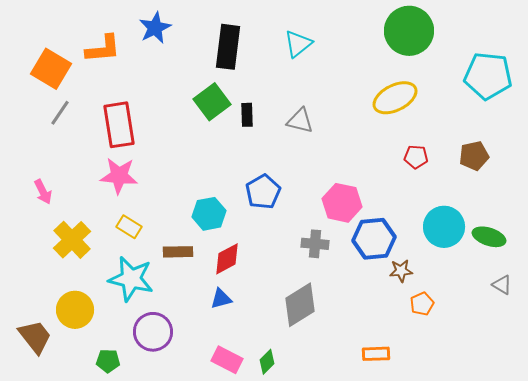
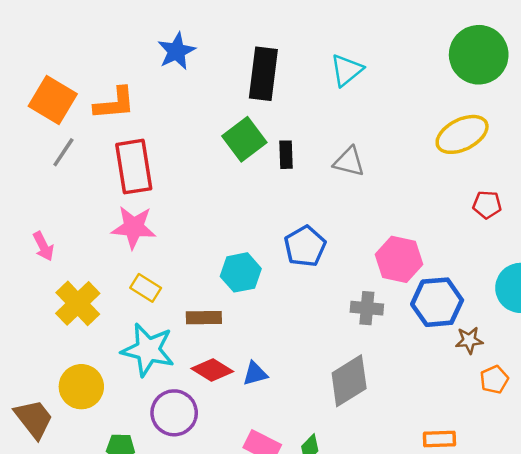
orange L-shape: (103, 49) -> (115, 104), moved
red diamond: (227, 259) -> (212, 370), moved, turned 60

